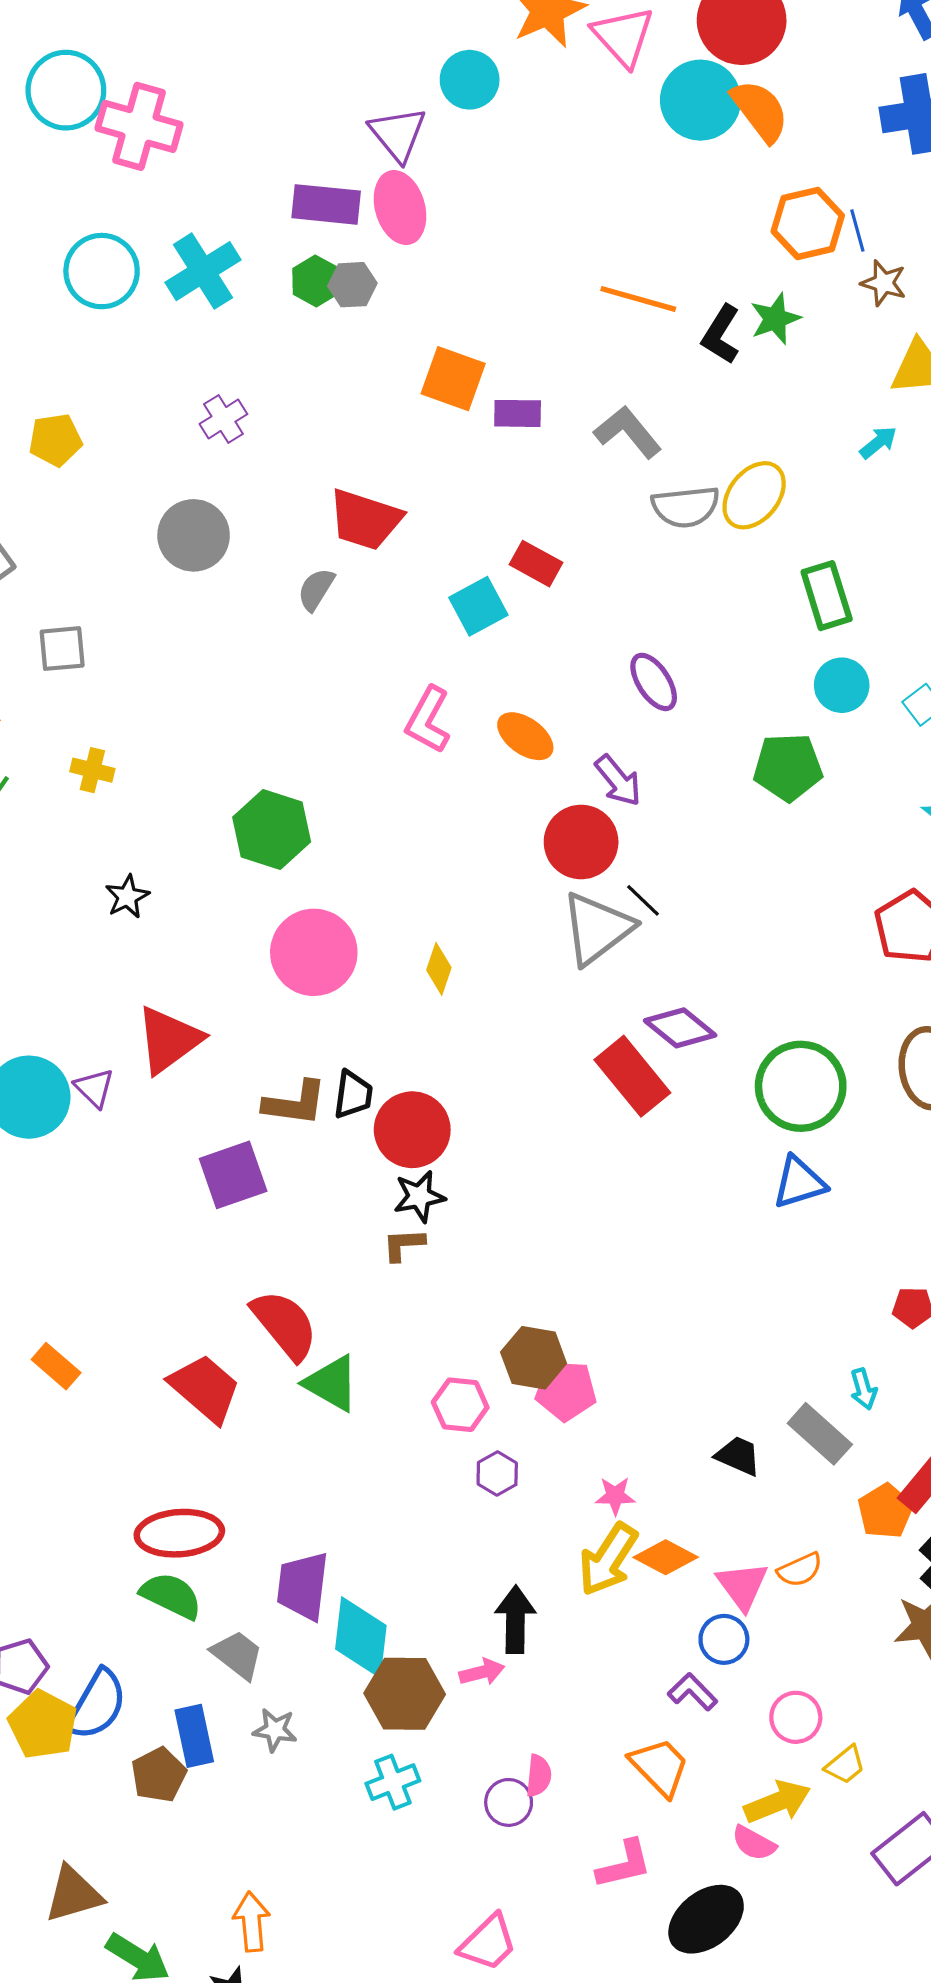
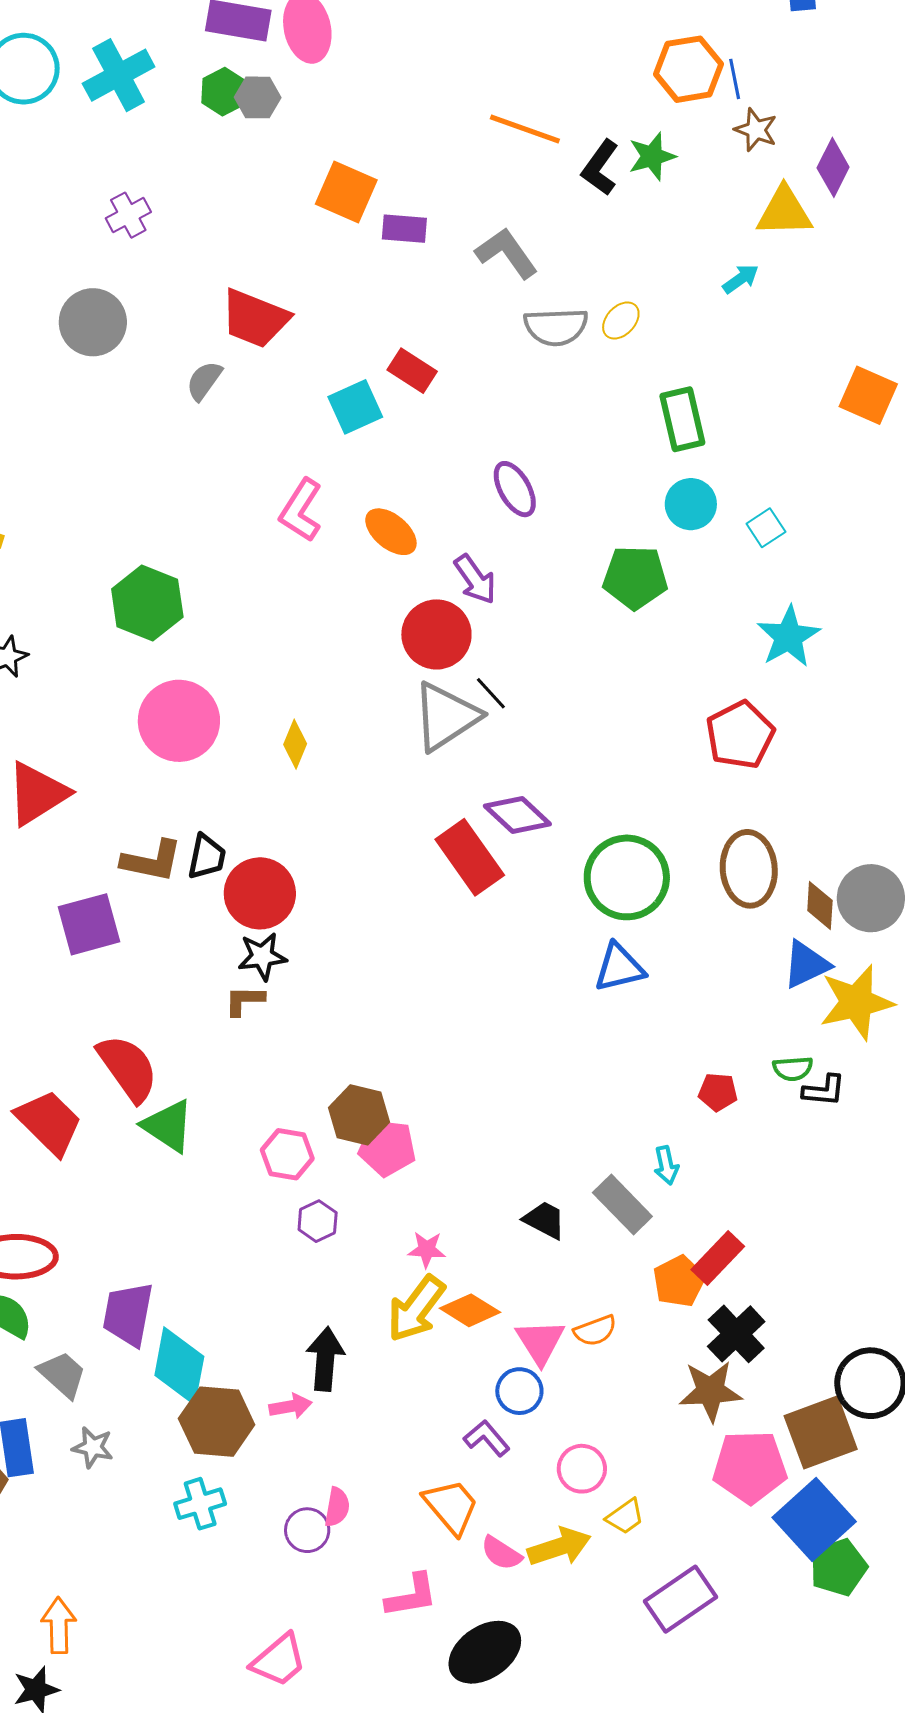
yellow ellipse: (754, 495) -> (621, 321), size x0.6
pink semicircle: (754, 1843) -> (501, 1553), moved

